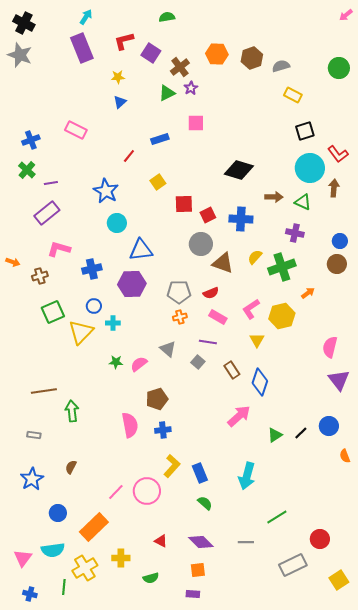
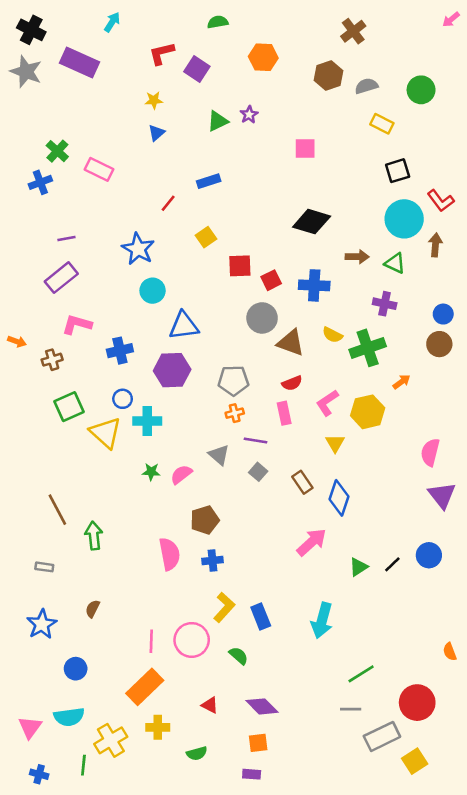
purple rectangle: (82, 48) -> (80, 62), moved, turned -44
orange hexagon: (217, 54) -> (263, 57), moved
brown cross: (180, 67) -> (353, 31), moved
green circle: (339, 68) -> (421, 90), moved
pink square: (196, 123) -> (305, 149), moved
green cross: (27, 170) -> (57, 151), moved
yellow semicircle: (255, 257) -> (332, 335), turned -105
red semicircle: (211, 293) -> (292, 383), moved
pink rectangle: (218, 317) -> (284, 413), turned 48
cyan cross: (113, 323) -> (147, 421), size x1.5
yellow triangle: (81, 332) -> (106, 433), turned -32
purple line: (208, 342) -> (256, 441), moved
brown line: (44, 391) -> (57, 510), turned 70
orange semicircle: (345, 456) -> (450, 652), moved
pink line: (116, 492) -> (151, 641), turned -42
green semicircle: (205, 503) -> (239, 656), moved
orange rectangle: (94, 527) -> (145, 687), moved
red circle: (320, 539) -> (417, 703), size x1.4
gray line: (246, 542) -> (351, 709), moved
yellow square: (339, 580) -> (415, 761), moved

